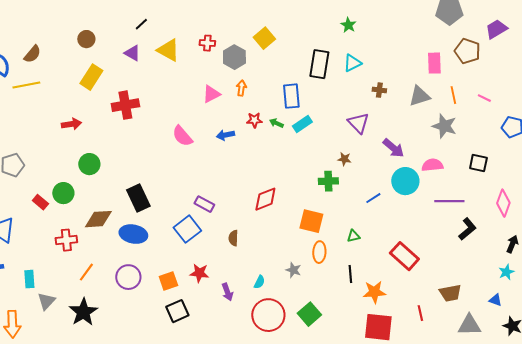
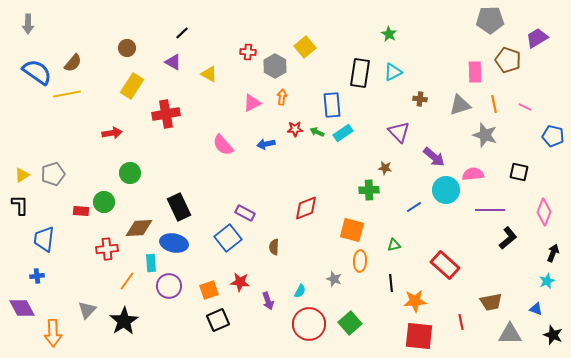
yellow triangle: (168, 50) -> (209, 74), moved, size x0.7
red rectangle: (40, 202) -> (81, 211), turned -35
cyan rectangle: (29, 279) -> (151, 263), moved

